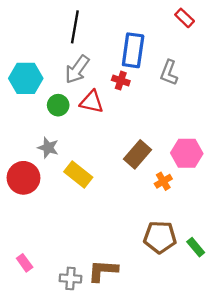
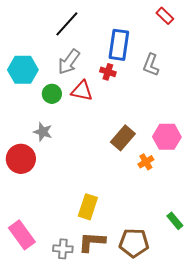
black line: (75, 27) -> (67, 24), turned 32
yellow rectangle: (78, 174) -> (88, 207), moved, turned 70
brown pentagon: (160, 237) -> (134, 243), moved
pink rectangle: (25, 263) -> (22, 235), size x1.8

